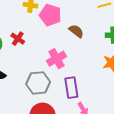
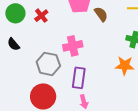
brown semicircle: (76, 31) -> (101, 14), moved

